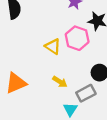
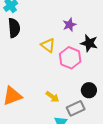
yellow triangle: (53, 46) -> (48, 45), moved

